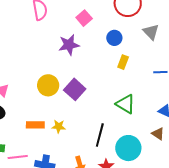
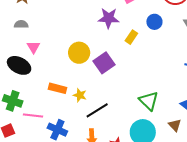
yellow rectangle: (123, 62) -> (131, 37), moved
green triangle: (126, 104) -> (149, 101), moved
black line: (100, 135) -> (97, 110), moved, turned 30

